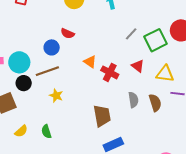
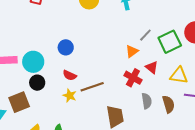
red semicircle: (68, 33) -> (70, 75), moved
orange triangle: (90, 62) -> (132, 51), moved, turned 48
brown line: (47, 71) -> (92, 87), moved
red cross: (110, 72) -> (133, 78), moved

